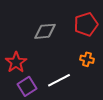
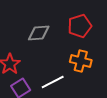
orange cross: (87, 59) -> (81, 61), size x1.5

